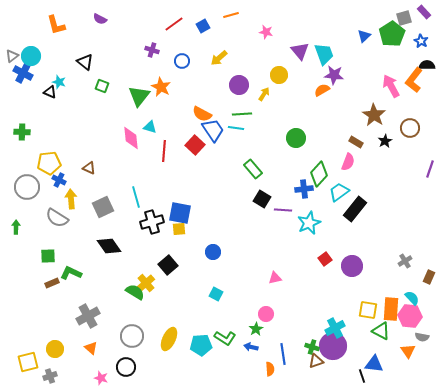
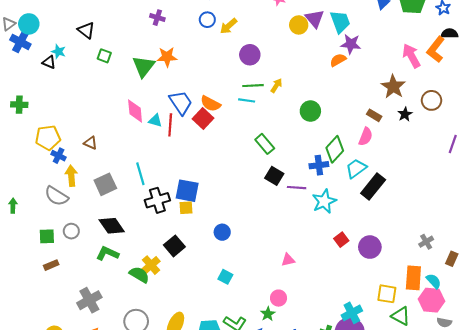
blue circle: (182, 61) -> (207, 20), moved
yellow circle: (279, 75) -> (299, 25), moved
orange star: (161, 87) -> (167, 57), turned -30
yellow arrow: (264, 94) -> (276, 86), moved
orange semicircle: (202, 114) -> (211, 104), moved
cyan triangle: (150, 127) -> (155, 121), moved
blue trapezoid: (213, 130) -> (181, 103), moved
gray circle: (27, 187) -> (71, 231), moved, size x0.6
green L-shape: (71, 273) -> (107, 253), moved
orange rectangle: (391, 309) -> (413, 278), moved

